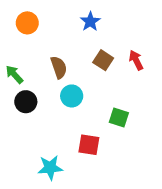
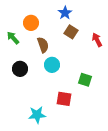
orange circle: (27, 23) -> (31, 23), moved
brown square: (103, 60) -> (71, 32), moved
green arrow: (14, 74) -> (13, 38), moved

